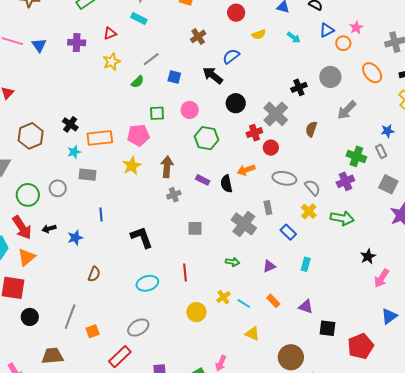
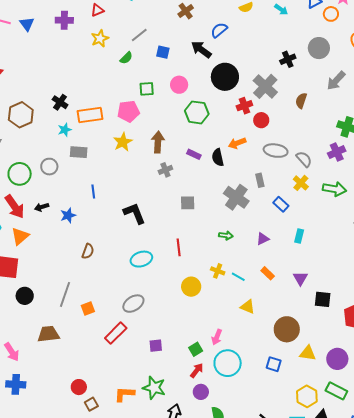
black circle: (236, 103) -> (225, 77), size x1.4
yellow cross: (223, 297) -> (218, 271), turned -32
purple triangle: (306, 307) -> (300, 278), turned 42

